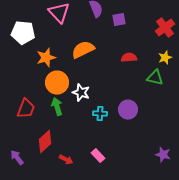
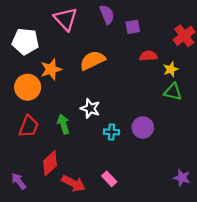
red semicircle: (129, 58) -> (148, 56), moved
yellow star: (165, 58) -> (171, 69), moved
orange circle: (57, 83) -> (28, 87), moved
red arrow: (66, 160) -> (73, 183), size x1.5

